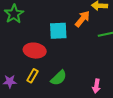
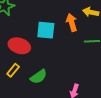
orange arrow: (82, 19) -> (72, 22), turned -66

